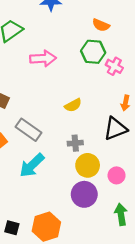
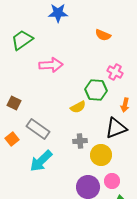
green hexagon: (93, 52) -> (96, 90), moved
yellow circle: (88, 165) -> (101, 155), moved
pink circle: (117, 175) -> (112, 181), moved

